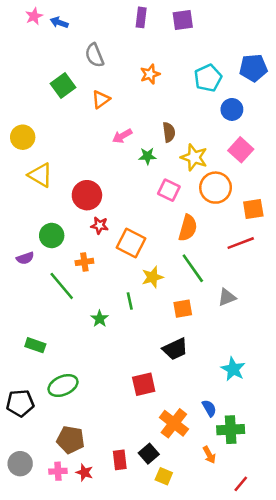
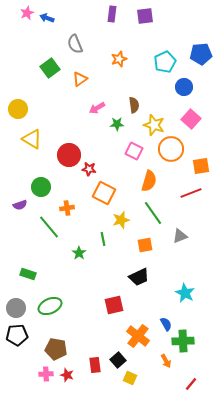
red star: (100, 225) -> (89, 169), moved
black pentagon: (20, 403) -> (17, 335), moved
gray circle: (20, 464) -> (16, 308), moved

